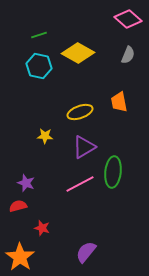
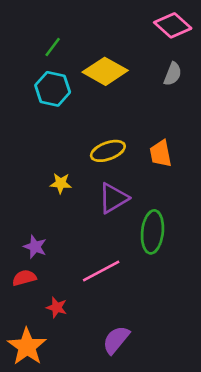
green line: (39, 35) -> (53, 47), turned -35
orange trapezoid: (119, 102) -> (161, 154), moved
pink line: (80, 184) -> (101, 271), moved

